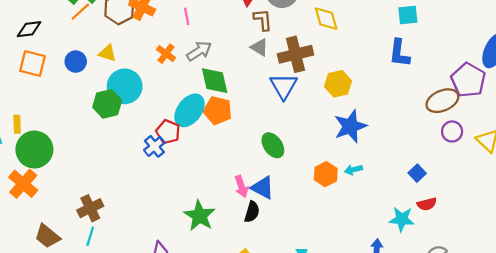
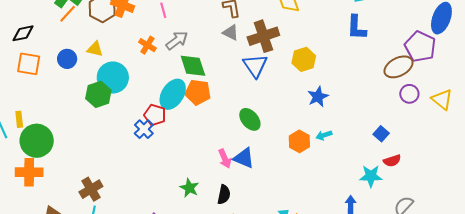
blue star: (350, 126) -> (318, 97), size x0.7
orange cross: (23, 184) -> (29, 172), turned -36
black semicircle: (252, 212) -> (224, 195), moved
green star: (199, 216) -> (189, 188), size x0.7

